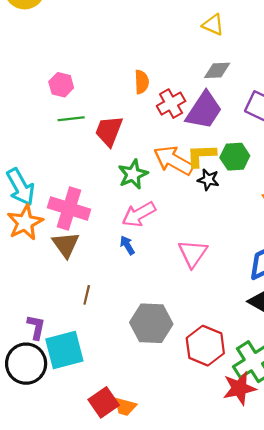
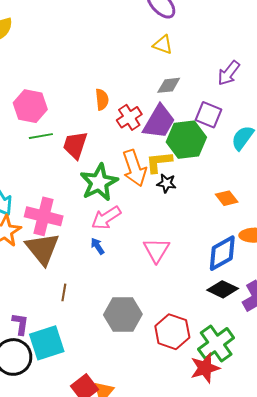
pink hexagon: (61, 85) -> (30, 106), size x1.5
green hexagon: (235, 157) -> (186, 140), moved, size x1.5
orange arrow: (173, 161) -> (134, 168), turned -135
green star: (133, 174) -> (99, 182), size x1.4
brown triangle: (66, 245) -> (42, 249), size x1.4

